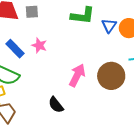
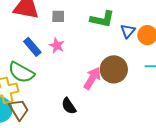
gray square: (32, 12) -> (58, 16), moved
brown circle: (111, 76) -> (114, 69), moved

